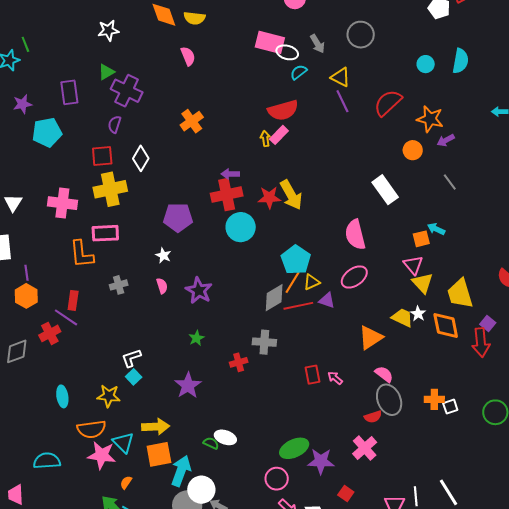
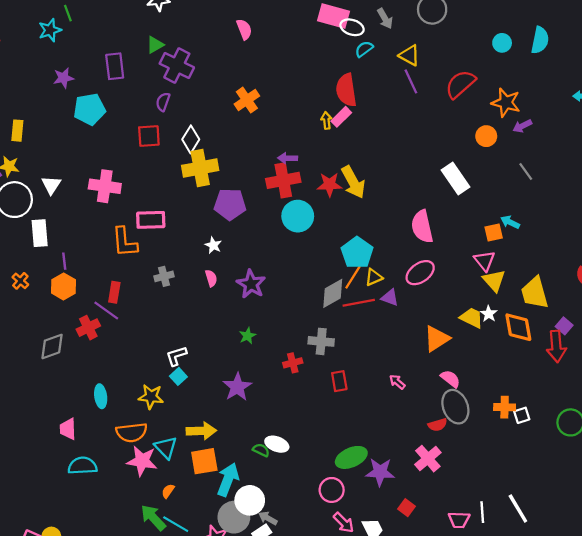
red semicircle: (283, 110) -> (346, 90), turned 96
yellow cross: (110, 189) -> (200, 168), moved
red rectangle: (313, 375) -> (339, 381), moved
pink trapezoid: (16, 495) -> (68, 429), moved

